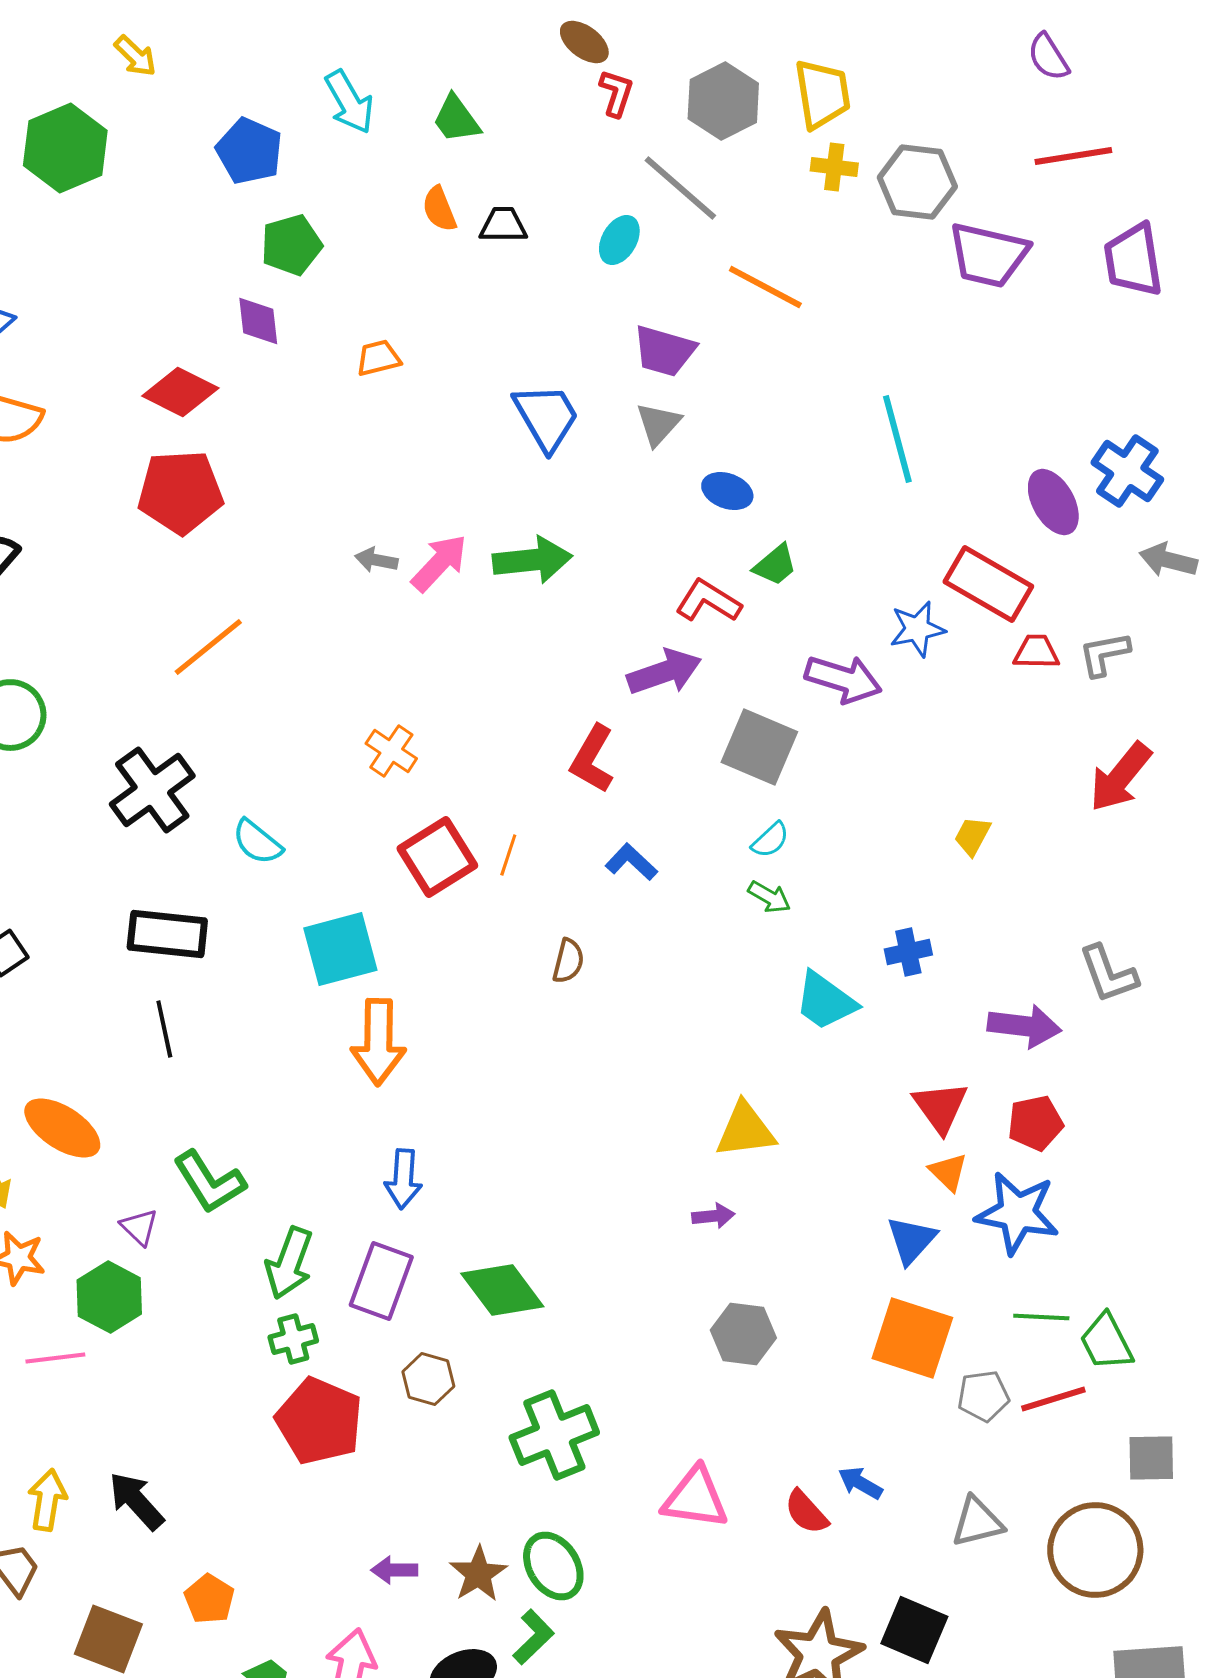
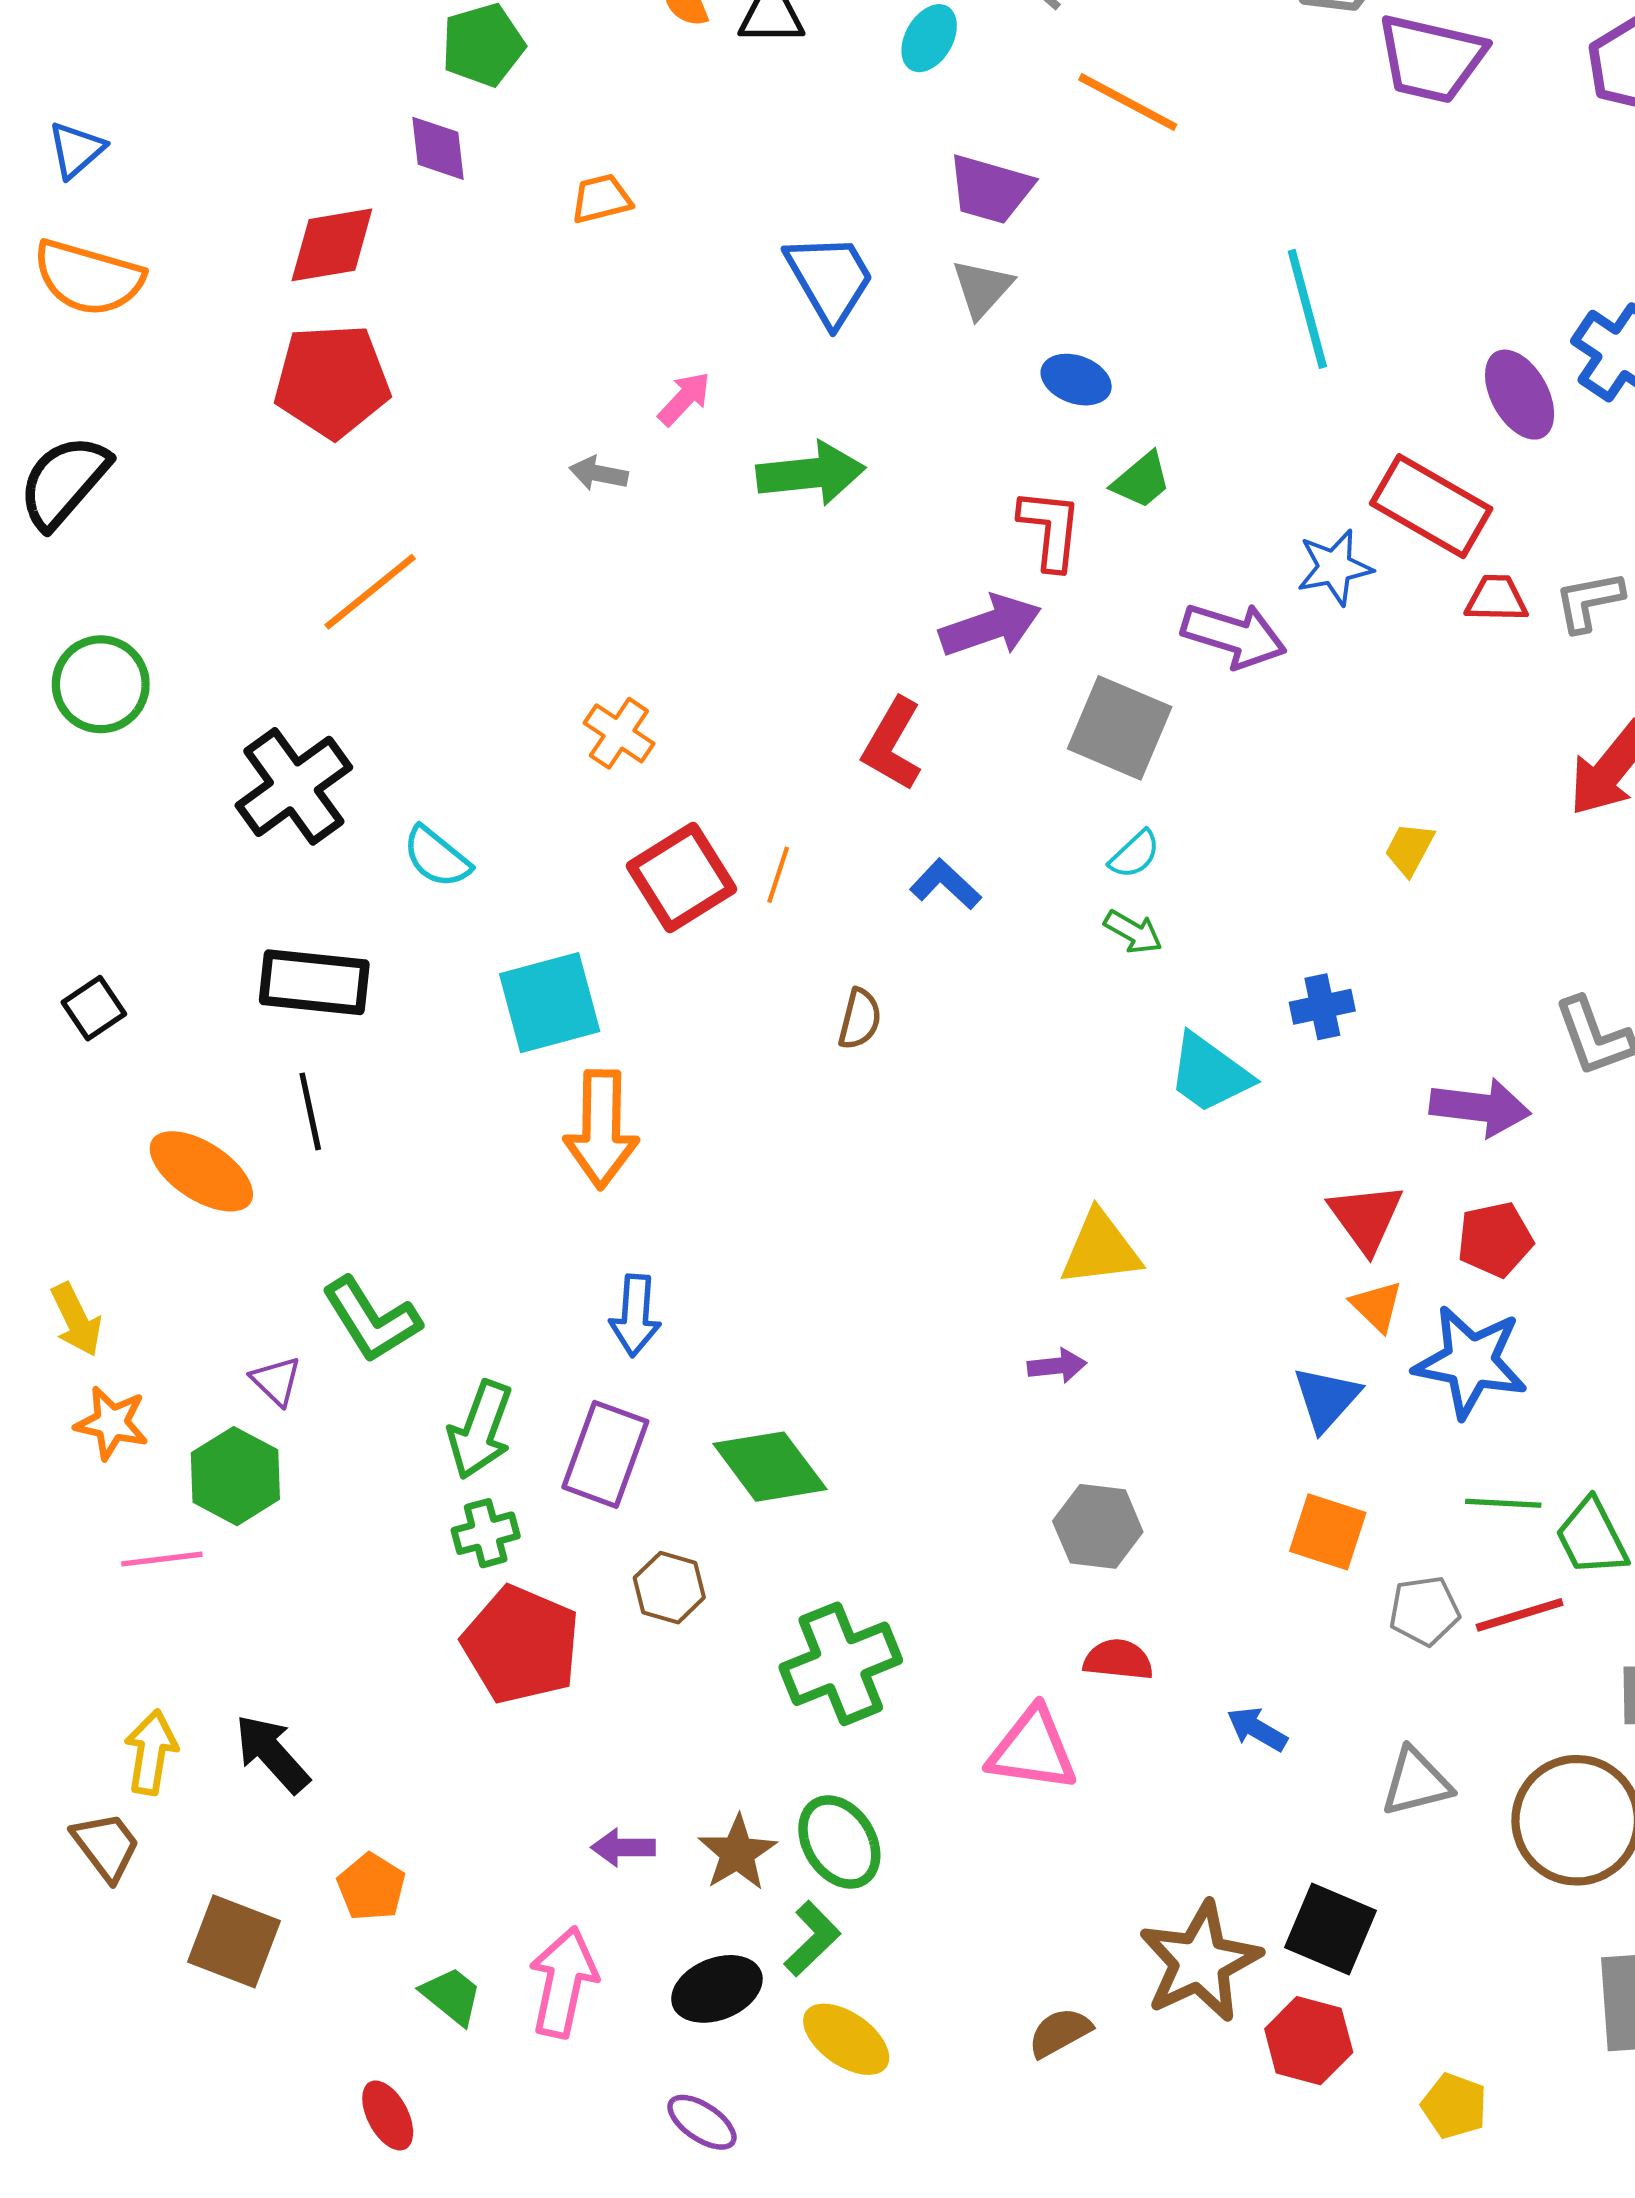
red diamond: (180, 392) -> (332, 245), turned -36
pink arrow: (439, 563) -> (684, 399), moved, size x0.7
red L-shape: (708, 601) -> (1050, 529), turned 64
orange ellipse: (62, 1128) -> (201, 1171), moved
orange square: (912, 1338) -> (1328, 1532), size x0.7
red semicircle: (806, 1512) -> (1118, 1660), moved, turned 138

